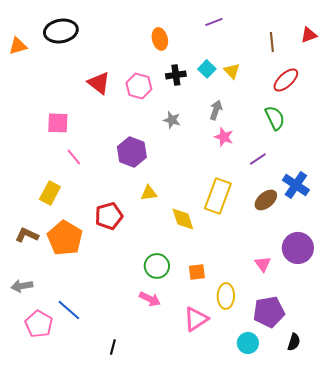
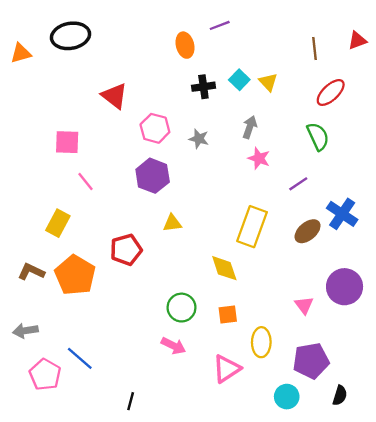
purple line: (214, 22) -> (220, 25), moved
pink hexagon: (139, 86) -> (155, 128), moved
yellow diamond: (183, 219) -> (224, 268), moved

